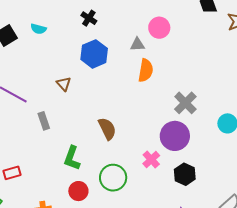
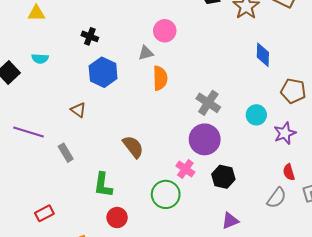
green circle: (113, 178) -> (166, 194), moved

